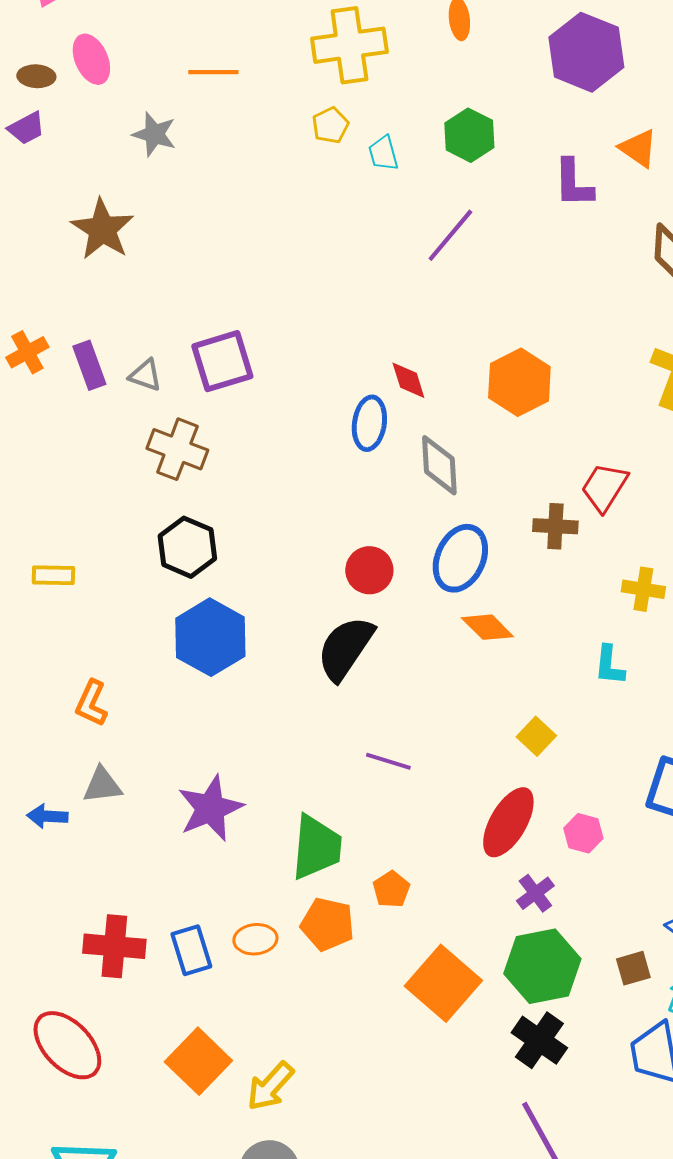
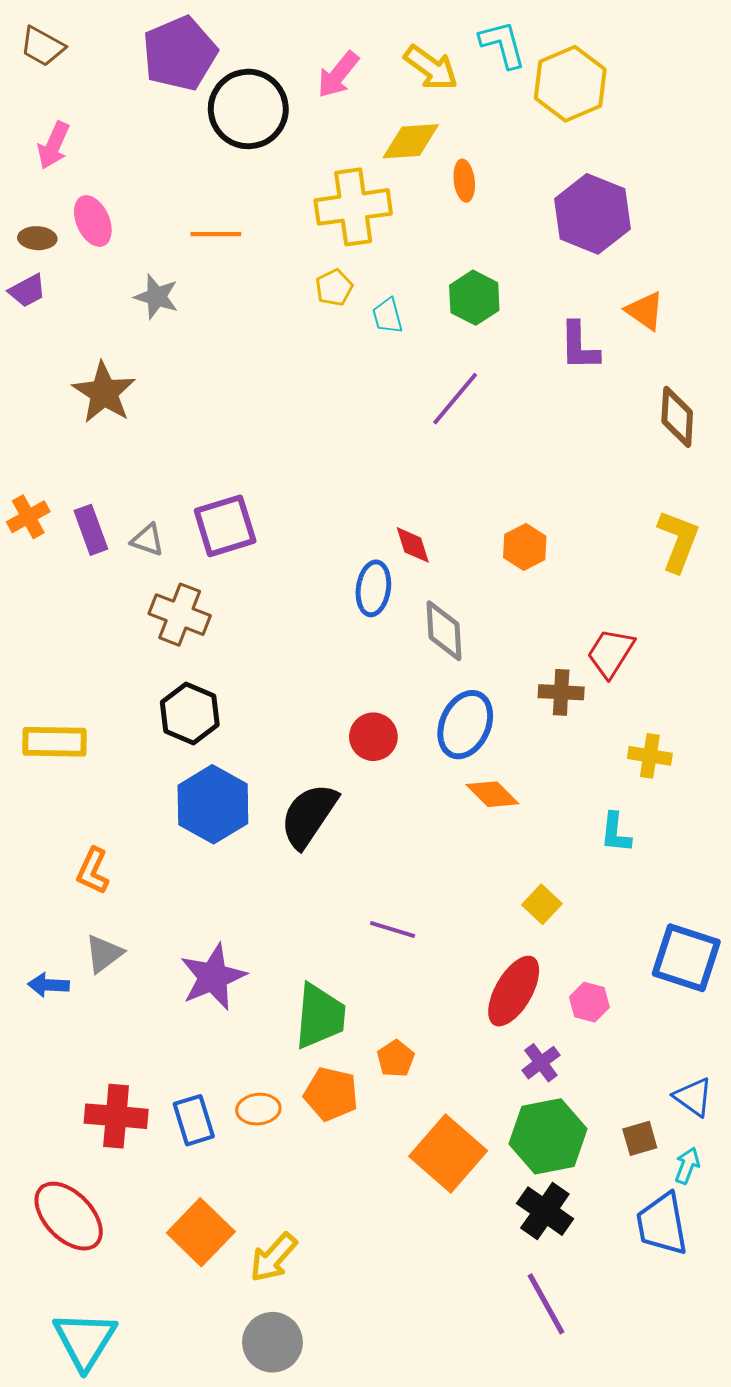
orange hexagon: (519, 382) -> (525, 547), size x0.7
yellow rectangle: (53, 575) -> (54, 742), size x1.5
black semicircle: (345, 648) -> (309, 815), moved
gray triangle: (102, 785) -> (104, 954), turned -30

